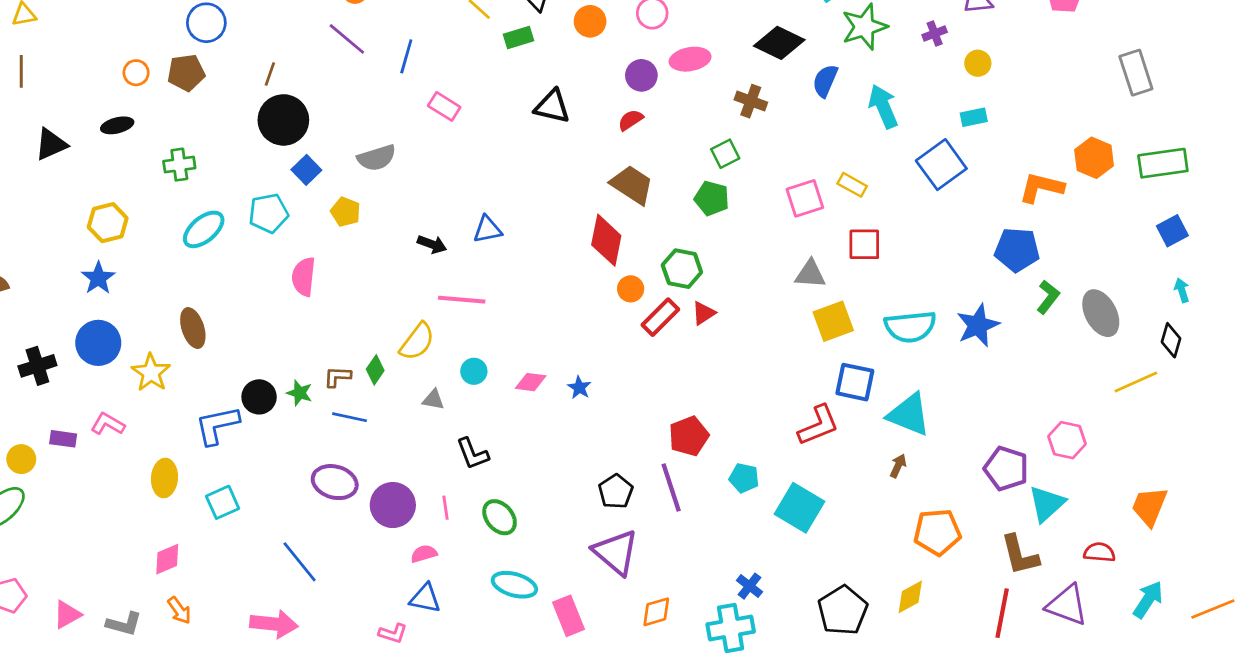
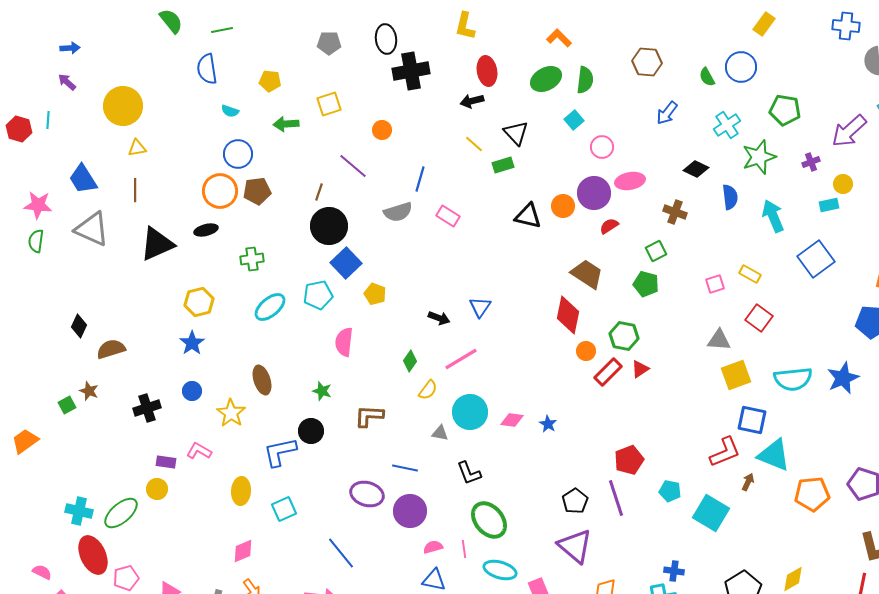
orange circle: (590, 21) -> (563, 206), moved
blue circle: (206, 23) -> (238, 154), moved
purple line: (347, 39) -> (353, 166), moved
black diamond: (779, 43) -> (696, 169), size x0.7
orange circle: (136, 73) -> (220, 191), size x1.8
purple circle: (641, 75) -> (594, 193), size x1.4
blue semicircle: (825, 81) -> (730, 197), turned 150
cyan rectangle: (974, 117) -> (829, 205), moved
red semicircle: (631, 120) -> (609, 226), moved
black triangle: (51, 144) -> (157, 244), size x1.4
gray semicircle: (377, 158) -> (398, 212), moved
blue square: (306, 170) -> (346, 263), size x1.4
pink square: (805, 198) -> (715, 284), size x0.7
blue triangle: (487, 229) -> (480, 307), turned -45
red square: (864, 244) -> (759, 318), turned 36
pink line: (462, 300) -> (461, 359), turned -36
yellow semicircle: (417, 342) -> (428, 390), size x0.7
blue circle: (98, 343) -> (192, 391), size x0.6
green diamond: (375, 370) -> (410, 361), moved
cyan circle: (474, 371) -> (470, 412), size x1.8
brown L-shape: (337, 377) -> (369, 416), size x1.4
green star: (300, 393) -> (322, 391), moved
cyan triangle: (909, 414) -> (774, 455), moved
blue line: (350, 417) -> (405, 468), moved
yellow circle: (21, 459) -> (157, 489), moved
brown arrow: (898, 466) -> (748, 482), moved
pink line: (445, 508) -> (464, 549), moved
green ellipse: (500, 517) -> (489, 520), size x1.4
orange pentagon: (937, 532) -> (812, 494), moved
blue cross: (749, 586) -> (674, 571), turned -30

